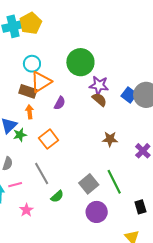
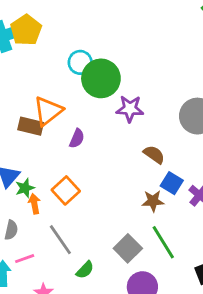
cyan circle: (32, 64) -> (80, 62), moved
blue square: (129, 95) -> (172, 183), moved
brown semicircle: (99, 100) -> (154, 154), moved
orange arrow: (30, 112) -> (34, 204), moved
brown star: (110, 139) -> (153, 201), moved

